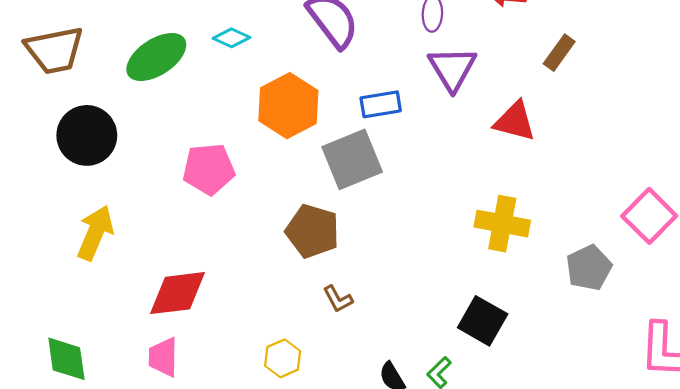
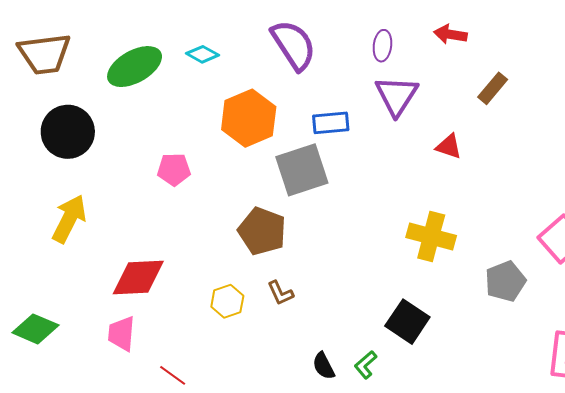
red triangle: (515, 121) -> (449, 146), size x0.7
pink pentagon: (209, 169) -> (174, 169), size x0.7
yellow hexagon: (283, 358) -> (227, 301), moved
green diamond: (66, 359) -> (35, 329), turned -63

